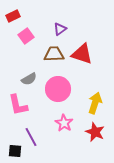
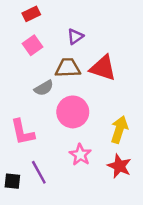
red rectangle: (13, 16) -> (31, 14), moved
gray semicircle: (29, 79) -> (44, 88), moved
black square: (15, 151) -> (12, 181), moved

